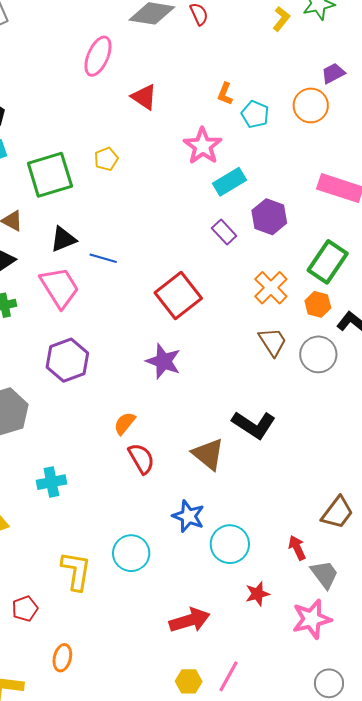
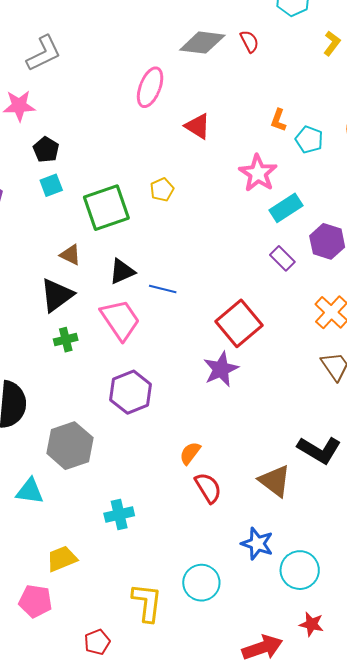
purple star: (163, 361) -> (221, 369), moved, turned 30
red star: (257, 594) -> (311, 624), moved, turned 30

